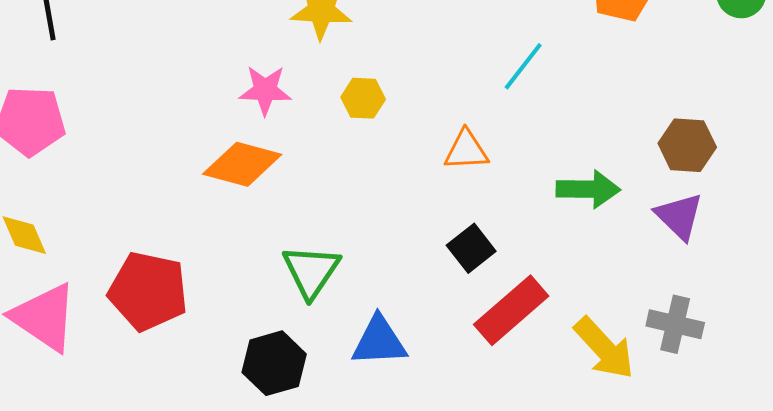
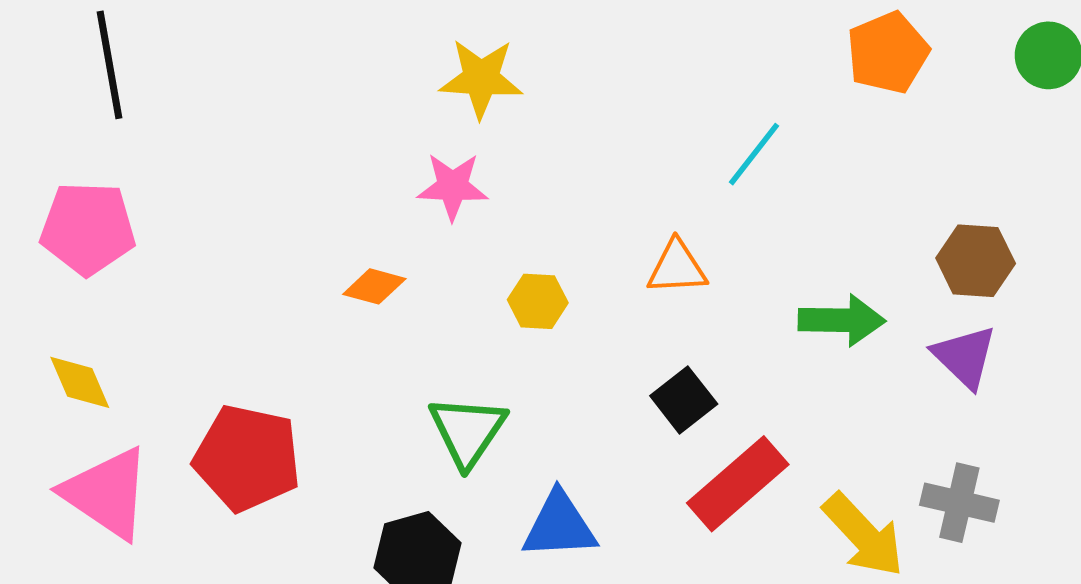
pink star: (265, 90) -> (453, 186), moved
yellow hexagon: (363, 98) -> (538, 301), moved
orange diamond: (242, 164) -> (374, 286), size x0.6

